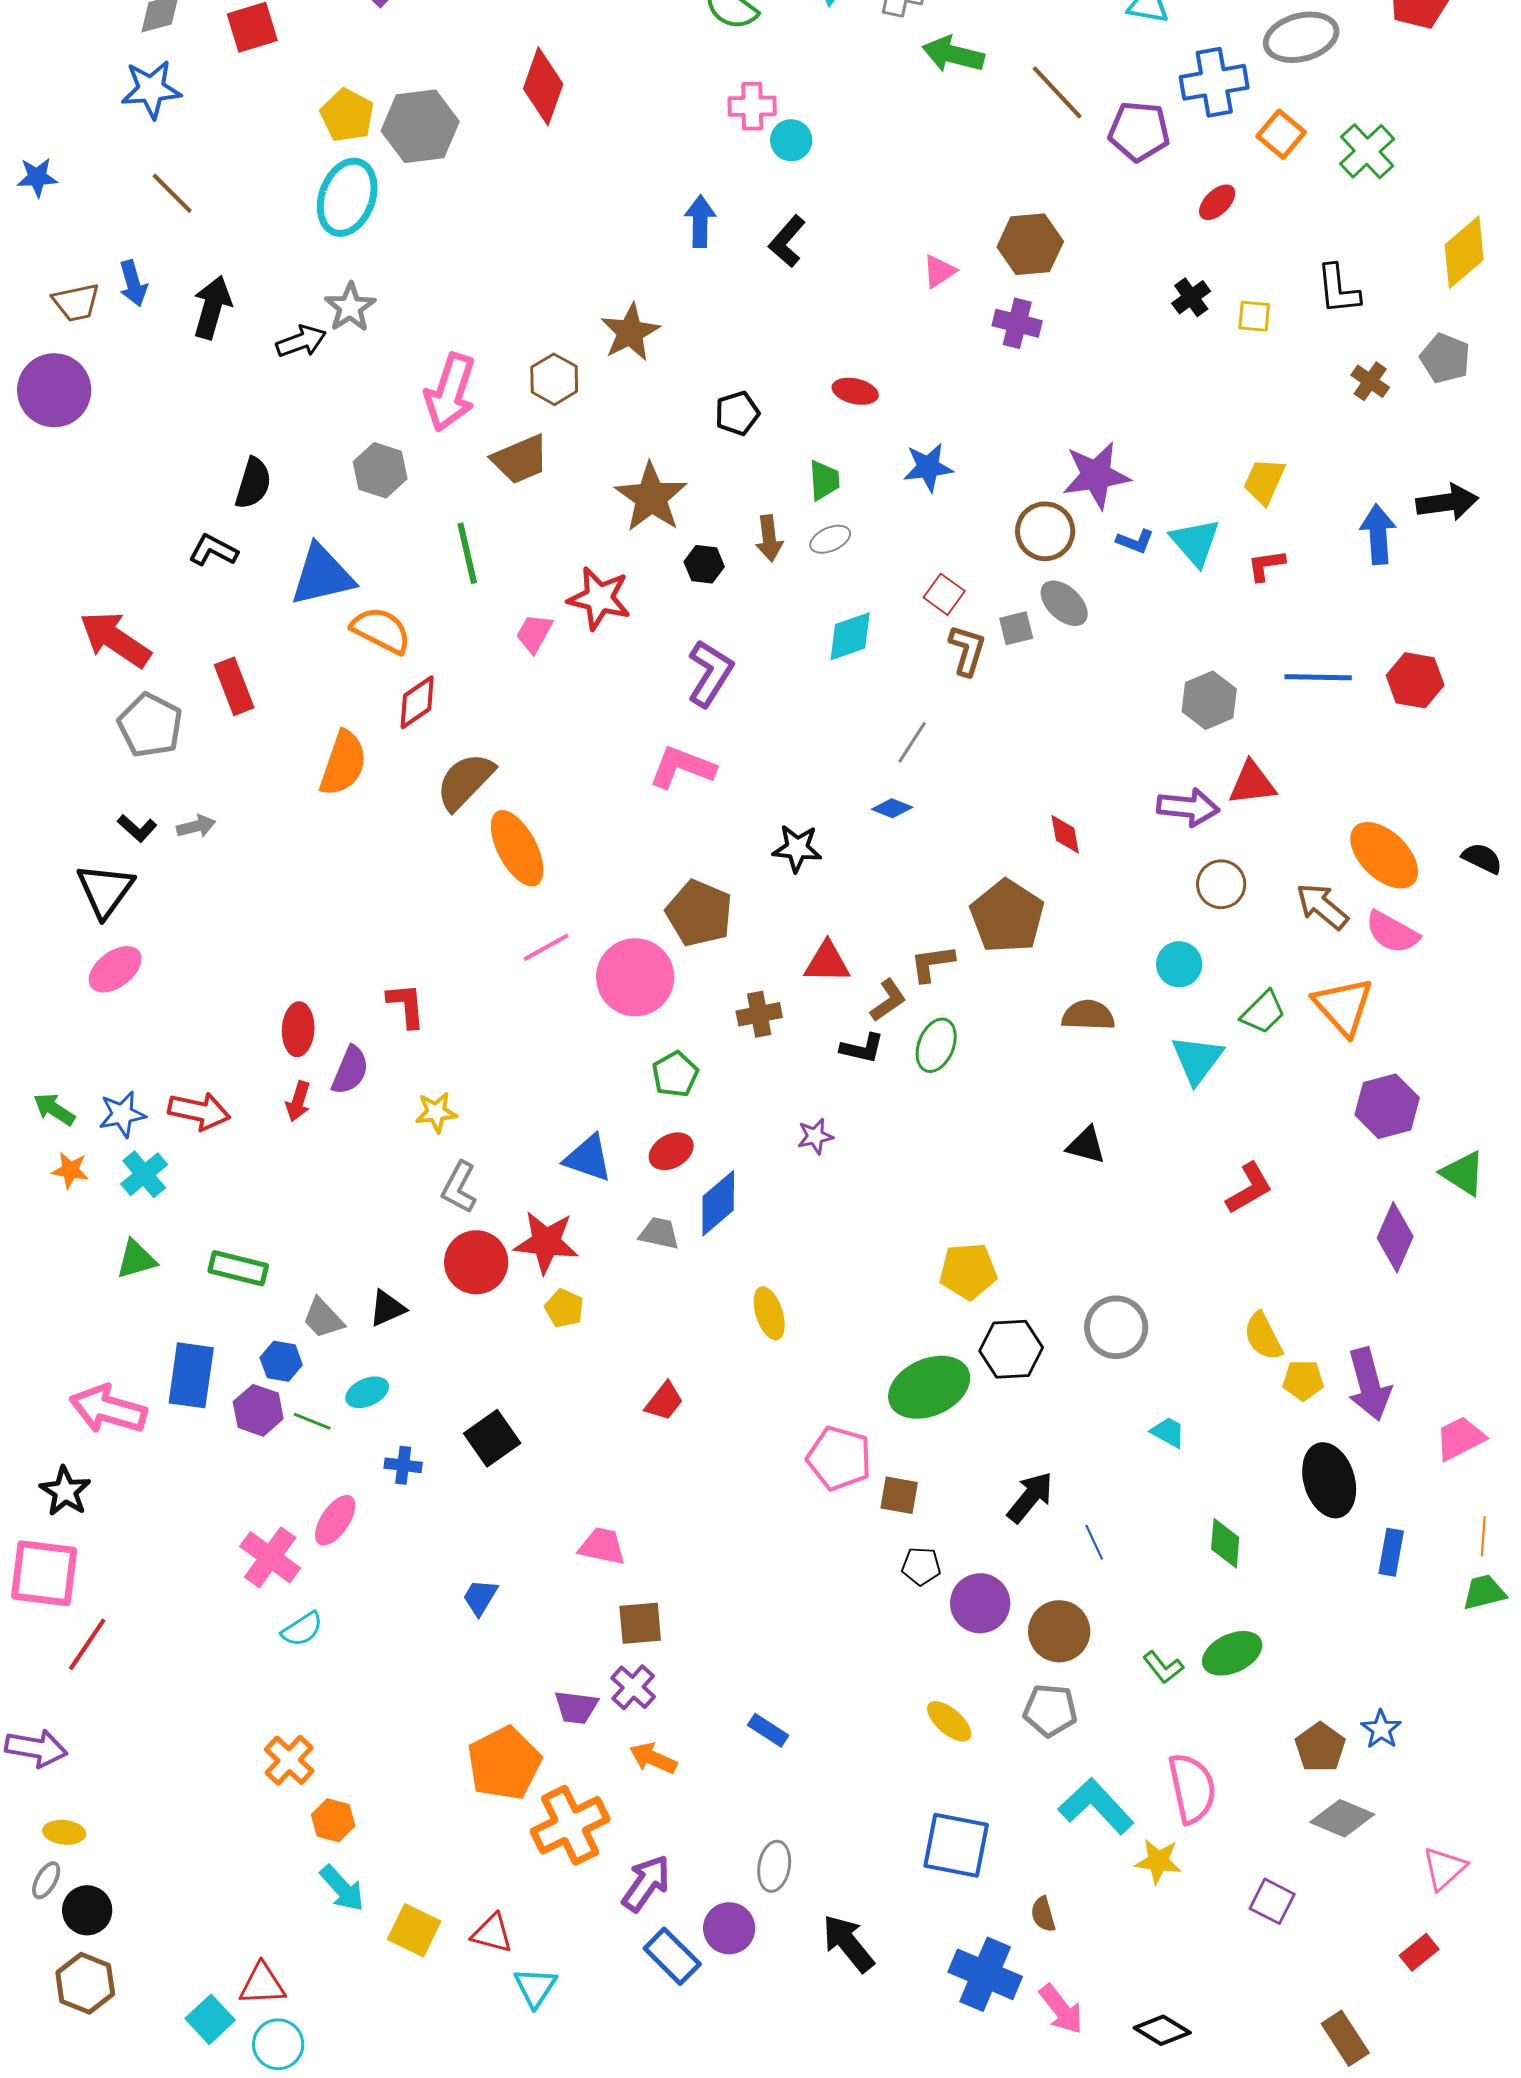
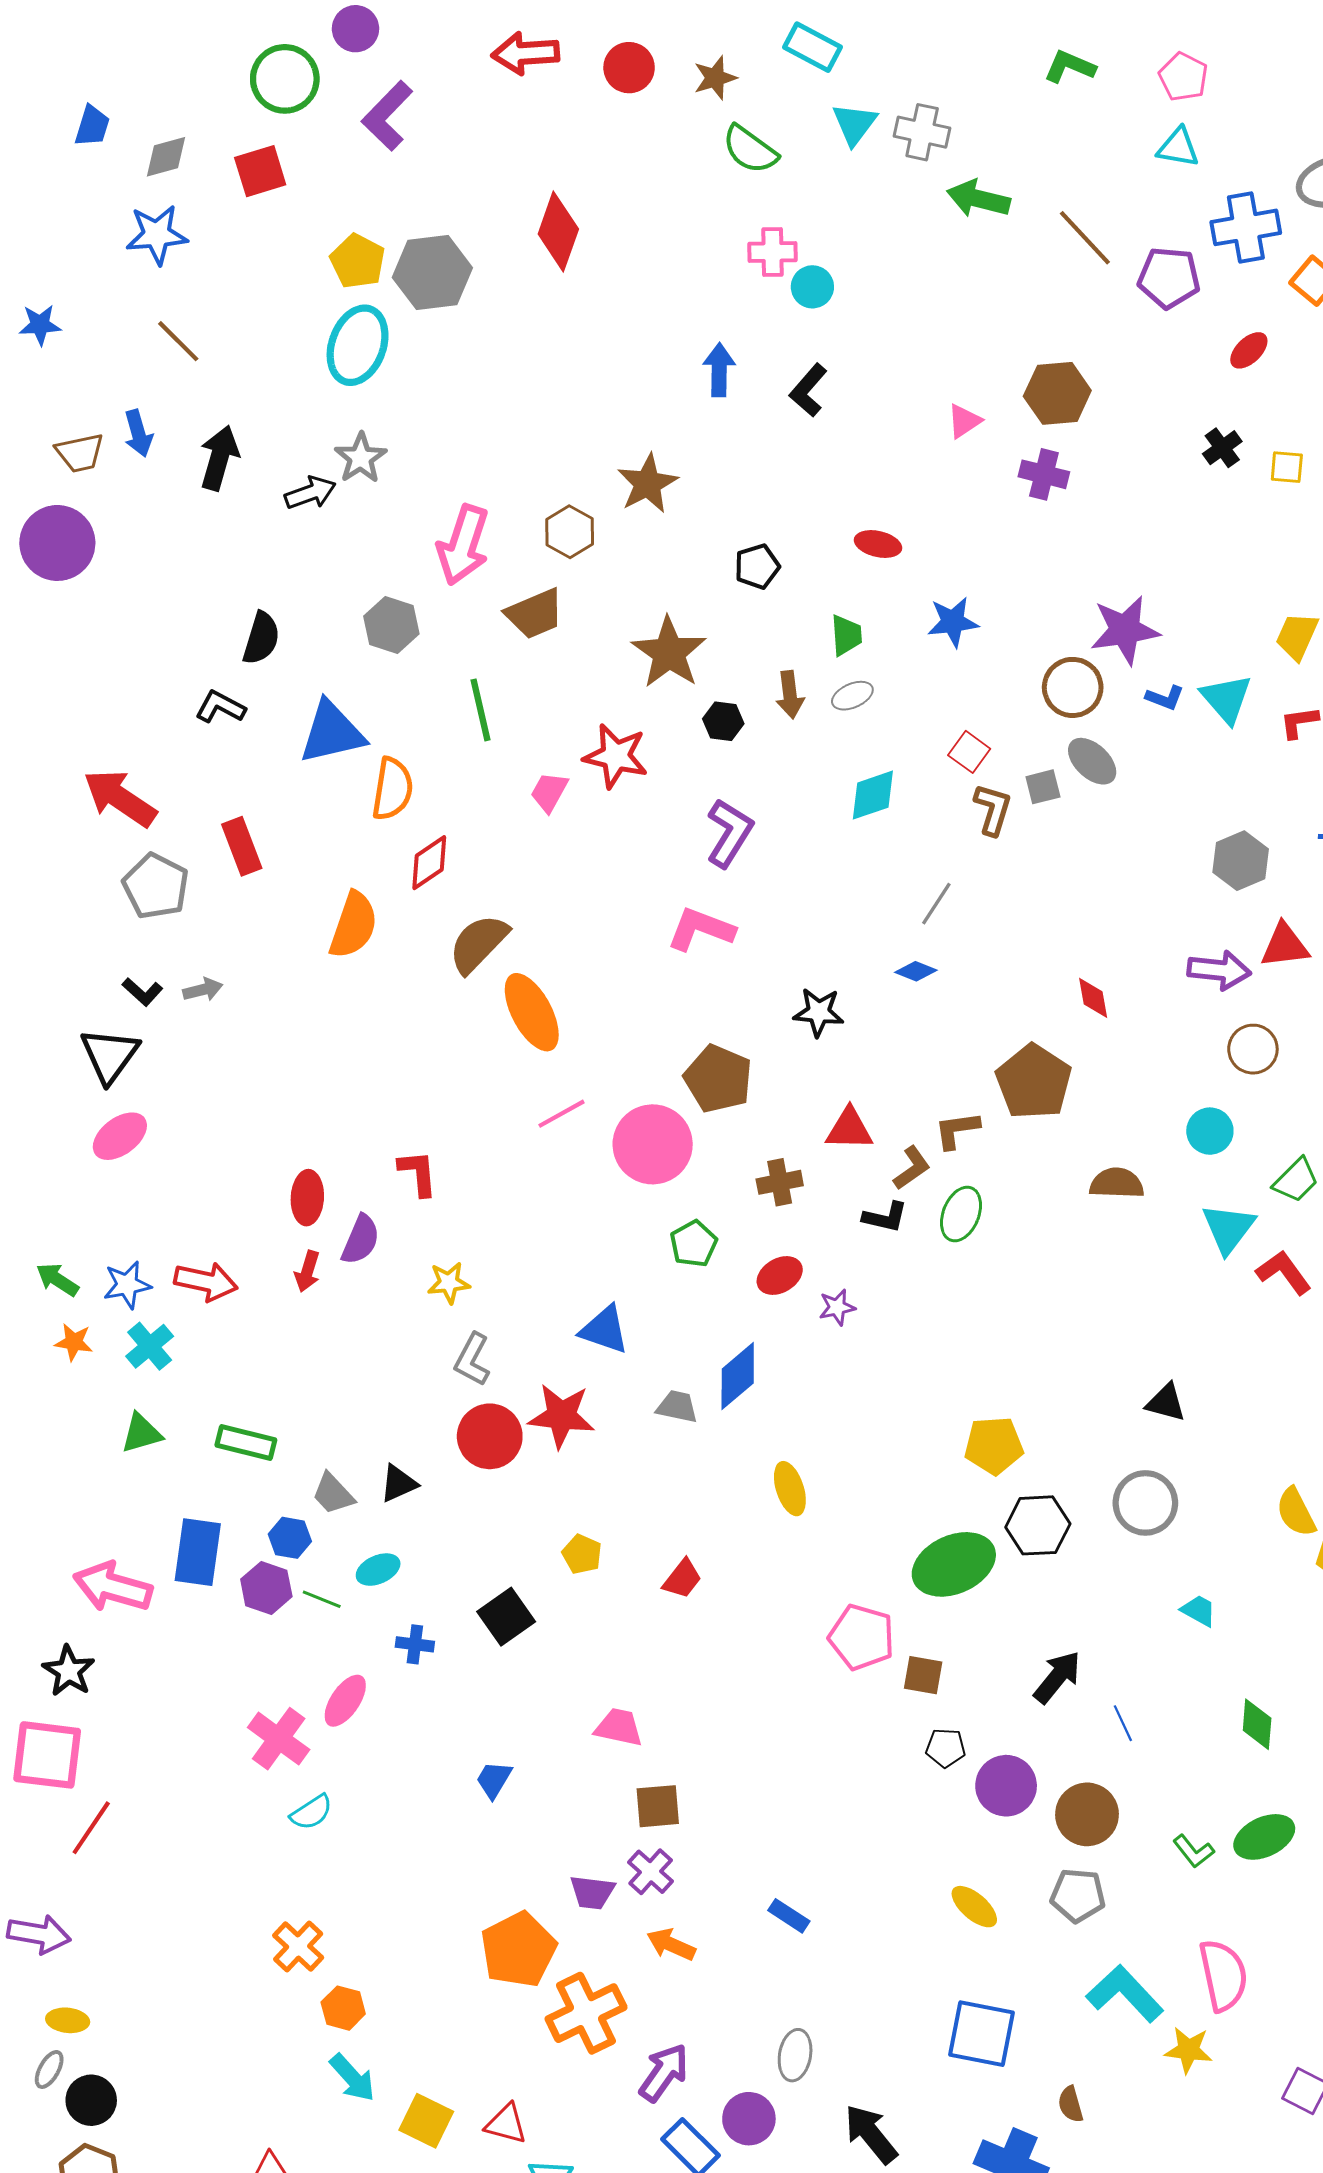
orange semicircle: (381, 630) -> (392, 789), turned 72
black triangle: (1086, 1145) -> (1166, 1403), moved
red ellipse: (671, 1151) -> (780, 1275), moved
red L-shape: (1249, 1188) -> (1284, 1272), moved, turned -96
yellow pentagon: (564, 1308) -> (582, 1554), moved

